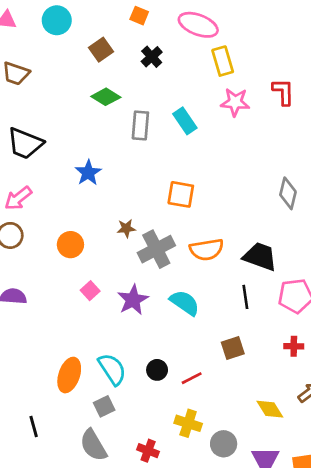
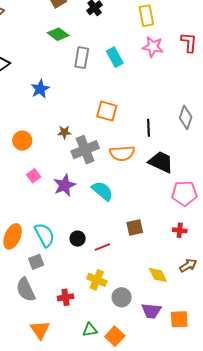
black line: (245, 297) -> (148, 128), moved
red cross: (148, 451) -> (66, 297), turned -35

